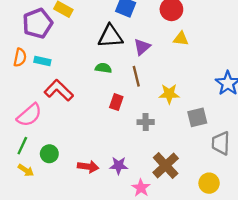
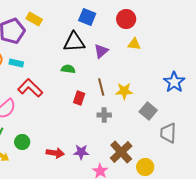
brown line: (136, 76) -> (101, 87), moved
gray square: (197, 117) -> (148, 111), turned -36
yellow circle: (209, 183) -> (145, 167), moved

